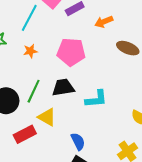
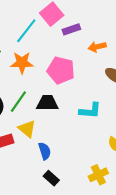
orange star: (30, 51) -> (22, 63), size x1.6
cyan L-shape: (96, 99) -> (90, 111), moved
blue semicircle: (78, 141) -> (45, 151), moved

